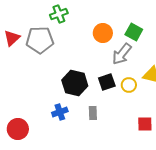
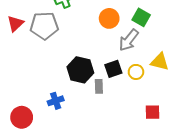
blue cross: (60, 112) -> (56, 101), moved
gray rectangle: (93, 113) -> (99, 86), moved

